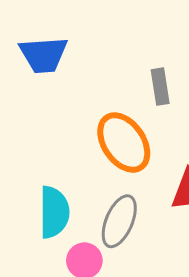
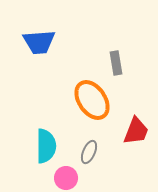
gray ellipse: (119, 221) -> (89, 152), size x0.7

